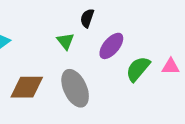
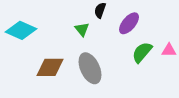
purple ellipse: (111, 46) -> (129, 23), moved

